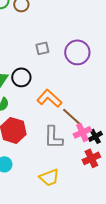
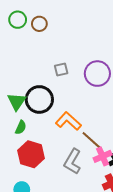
black circle: (21, 77) -> (39, 99), size x1.4
gray L-shape: (53, 137) -> (73, 162), turned 30

